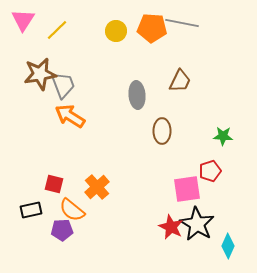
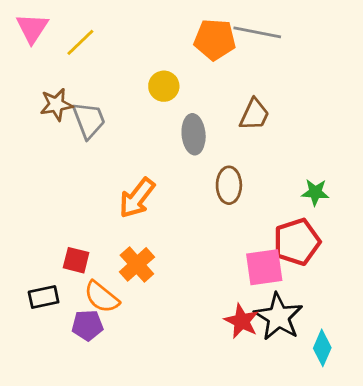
yellow circle: (116, 31) -> (164, 86), moved
brown star: (40, 74) -> (56, 105), size x0.7
orange arrow: (70, 116) -> (137, 198), moved, turned -84
red pentagon: (210, 171) -> (297, 242), size x1.5

